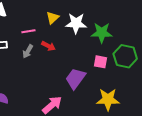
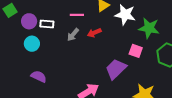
red arrow: (48, 46) -> (94, 33), turned 120
pink square: (100, 62) -> (136, 51), moved

